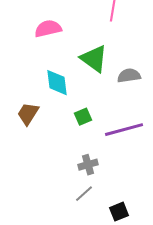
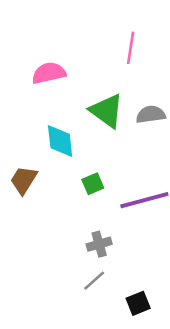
gray semicircle: (129, 76) -> (151, 115), moved

